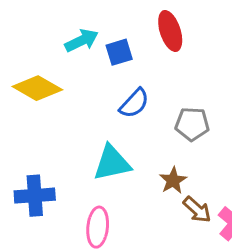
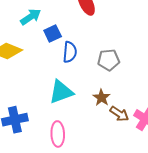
blue square: (119, 52) -> (53, 34), moved
blue semicircle: (134, 103) -> (70, 52), turned -30

